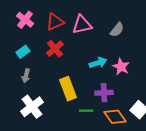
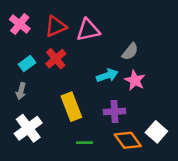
gray semicircle: (117, 30) -> (130, 52), moved
cyan rectangle: (23, 52) -> (27, 64), moved
green line: (86, 111) -> (85, 143), moved

